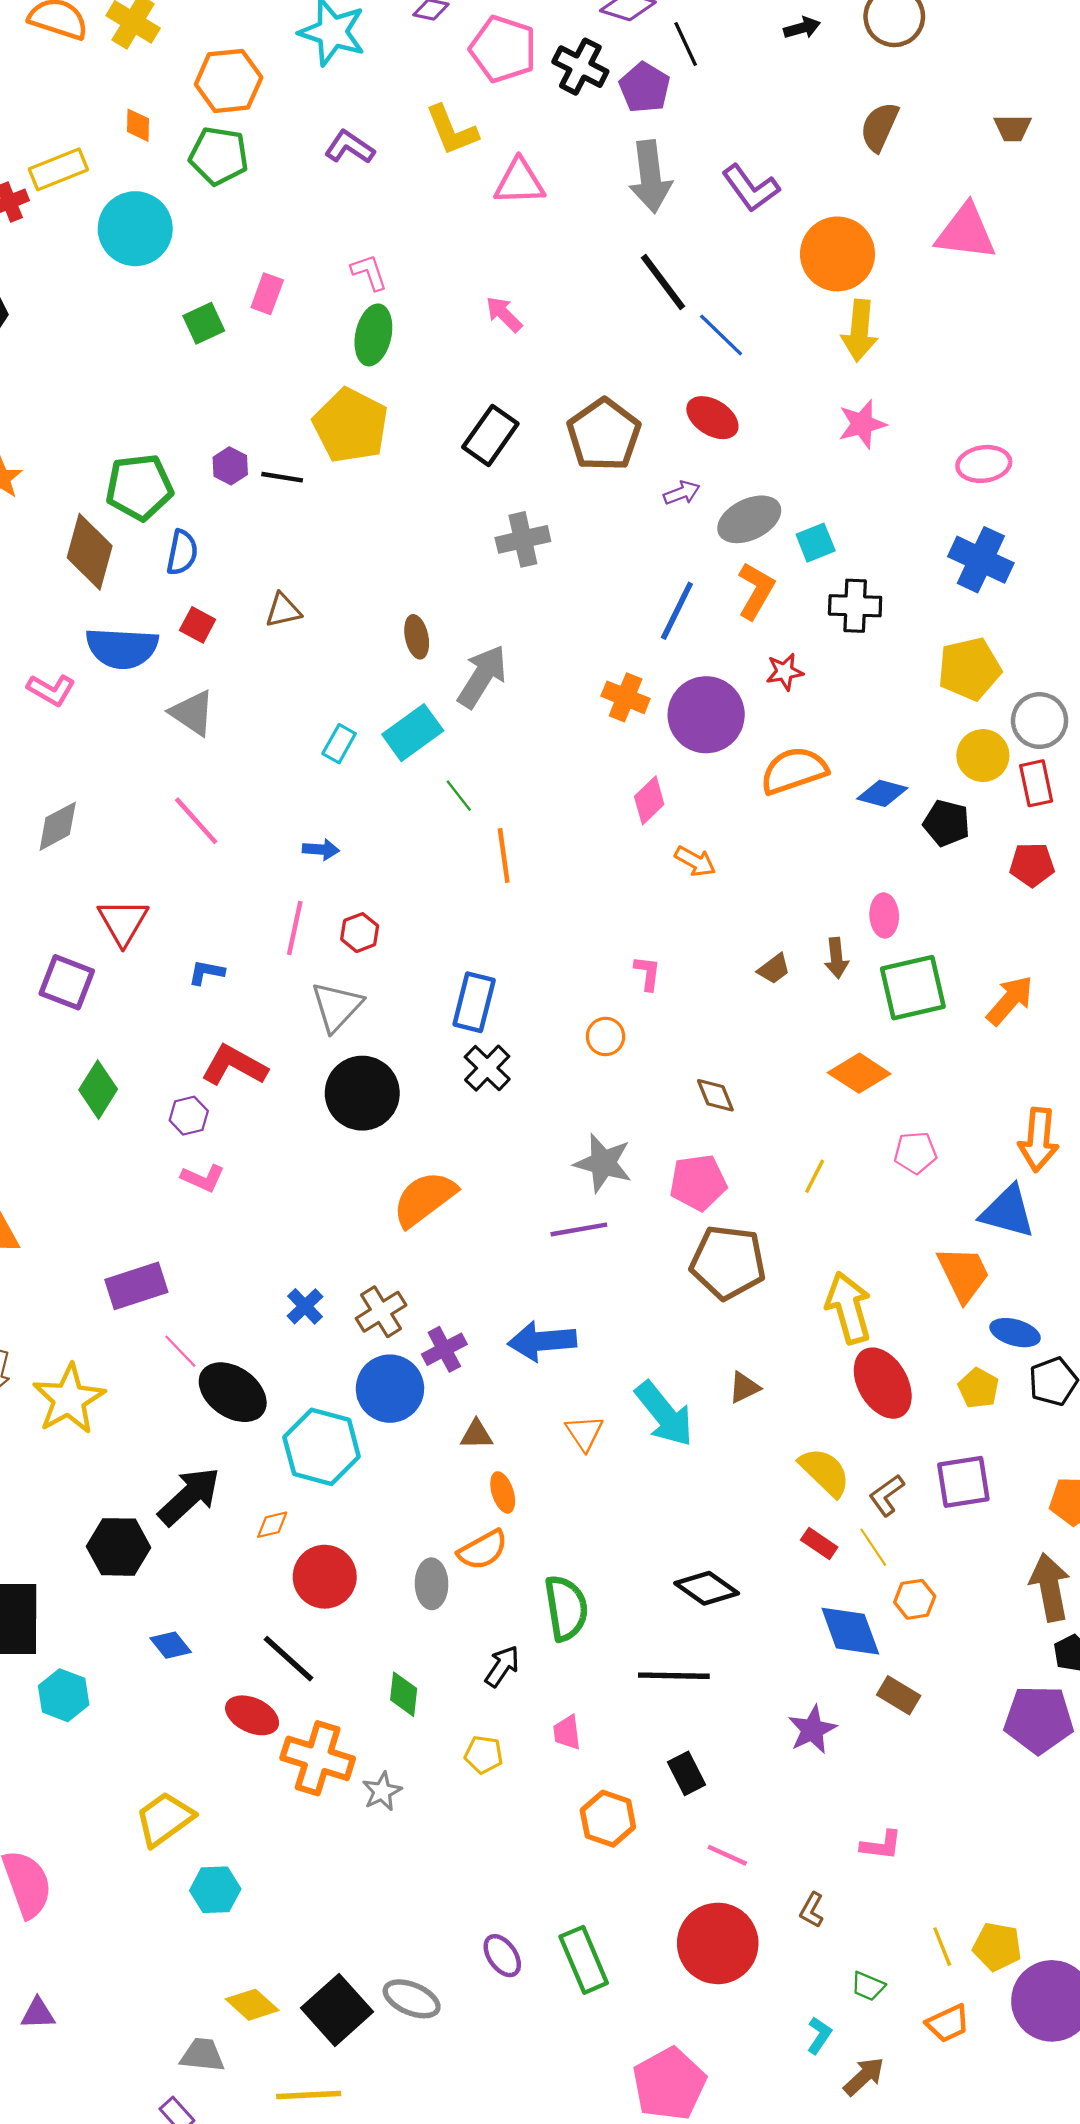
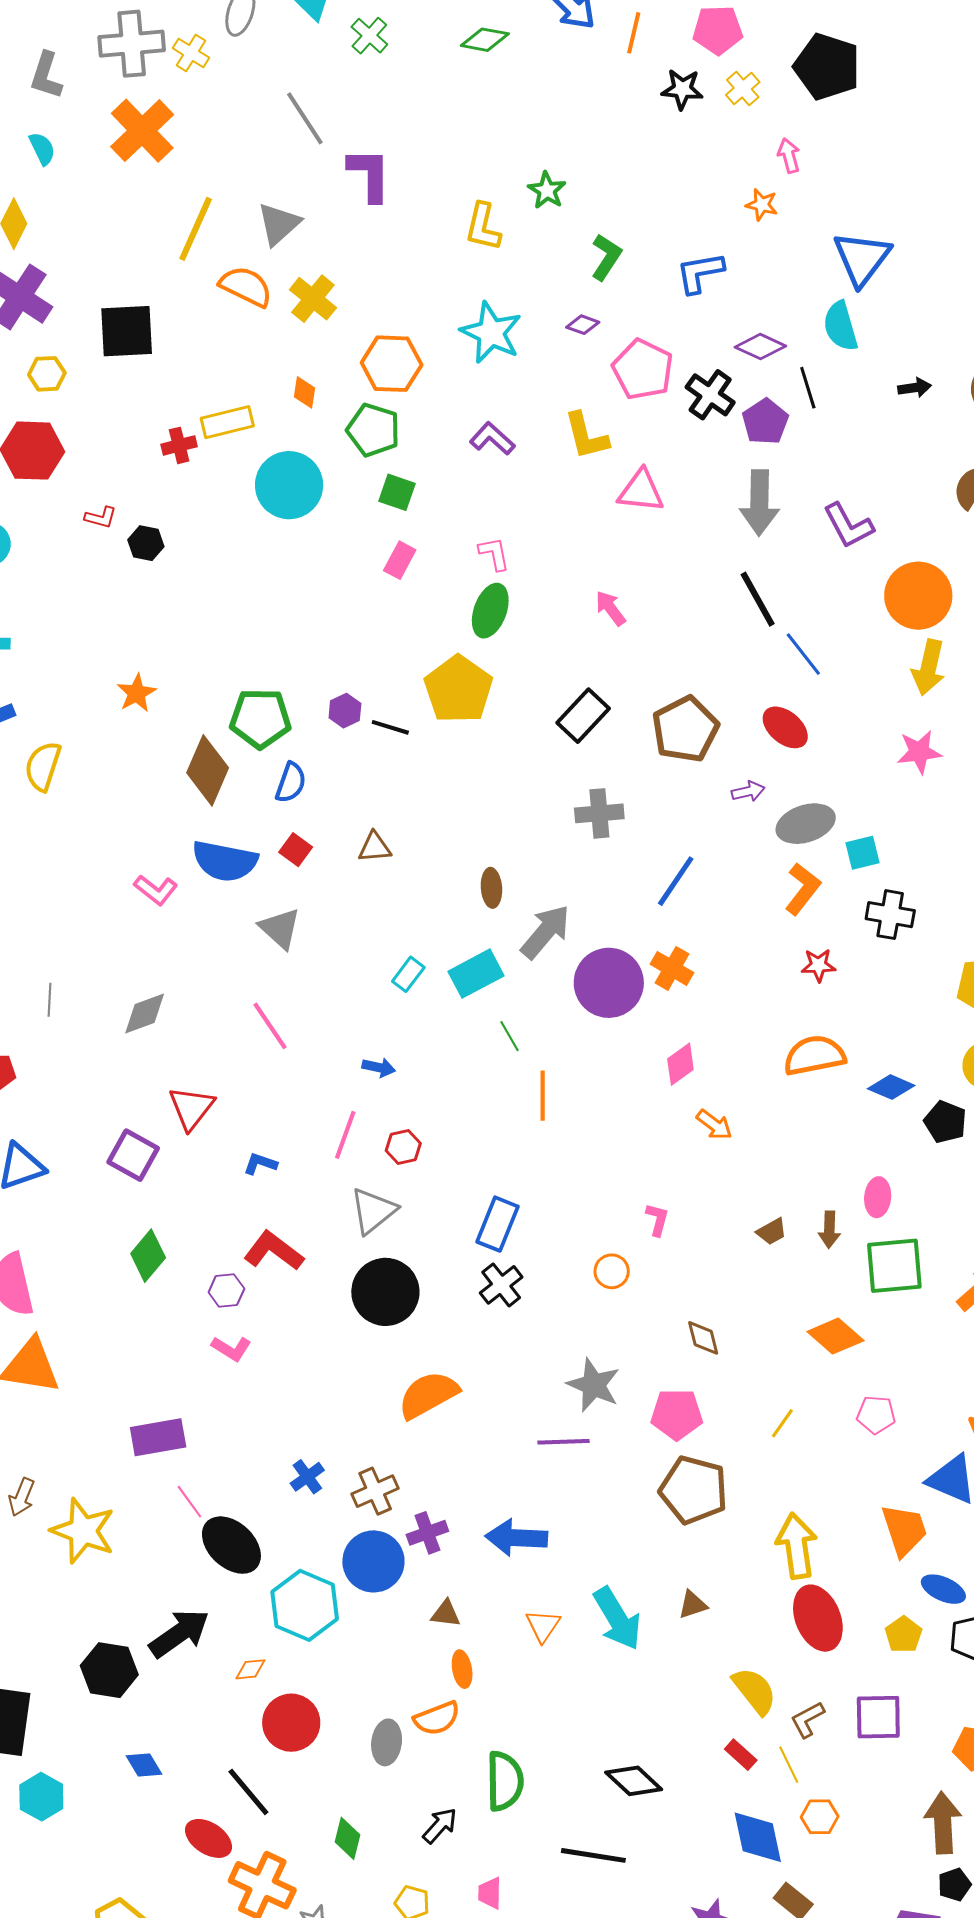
green square: (204, 323) -> (397, 492), moved, turned 36
blue line: (677, 611) -> (676, 881), moved
purple circle: (706, 715) -> (609, 983), moved
yellow star: (69, 1399) -> (83, 1531), turned -30

